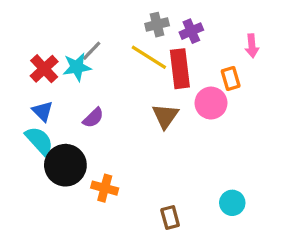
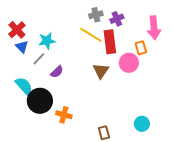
pink arrow: (252, 46) -> (154, 28), size x1.6
gray line: (92, 51) -> (39, 59), moved
red cross: (44, 69) -> (17, 30), moved
blue triangle: (43, 111) -> (22, 47), moved

